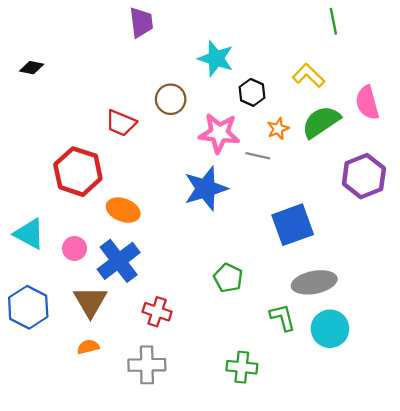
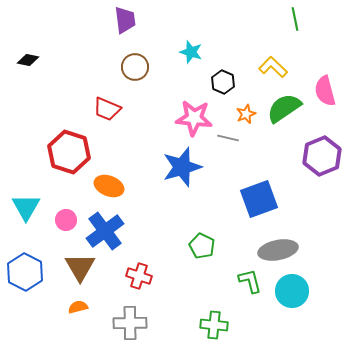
cyan star: (216, 59) -> (191, 52), size x0.7
brown circle: (171, 99) -> (135, 67), moved
cyan triangle: (29, 234) -> (26, 207), turned 32

